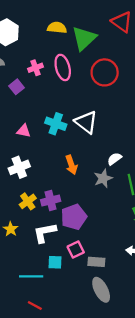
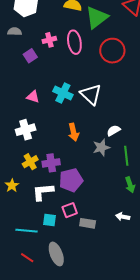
gray ellipse: (101, 290) -> (56, 254), moved

